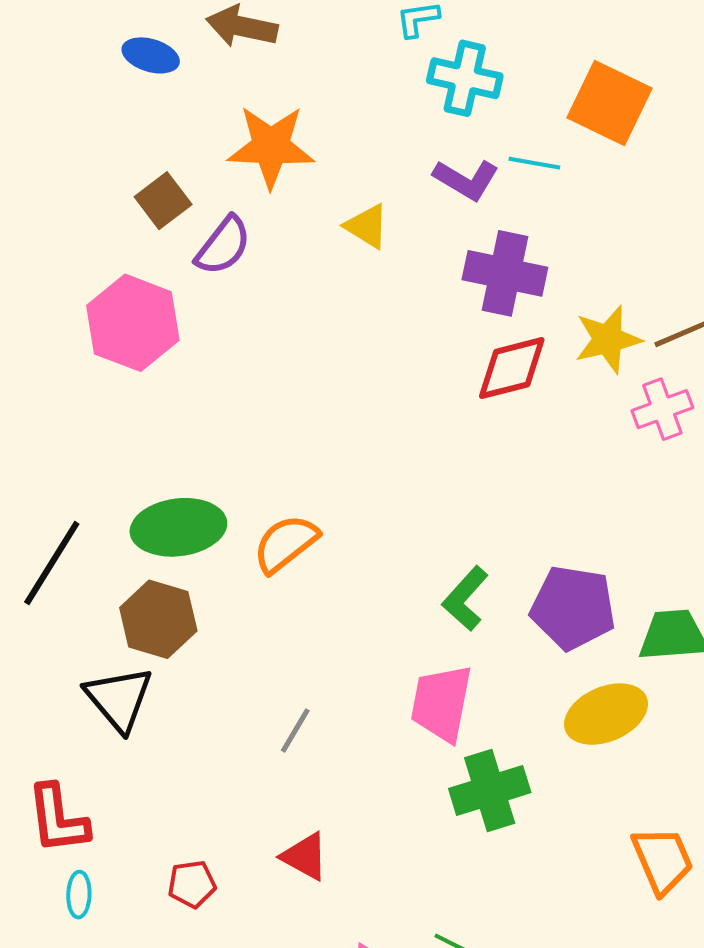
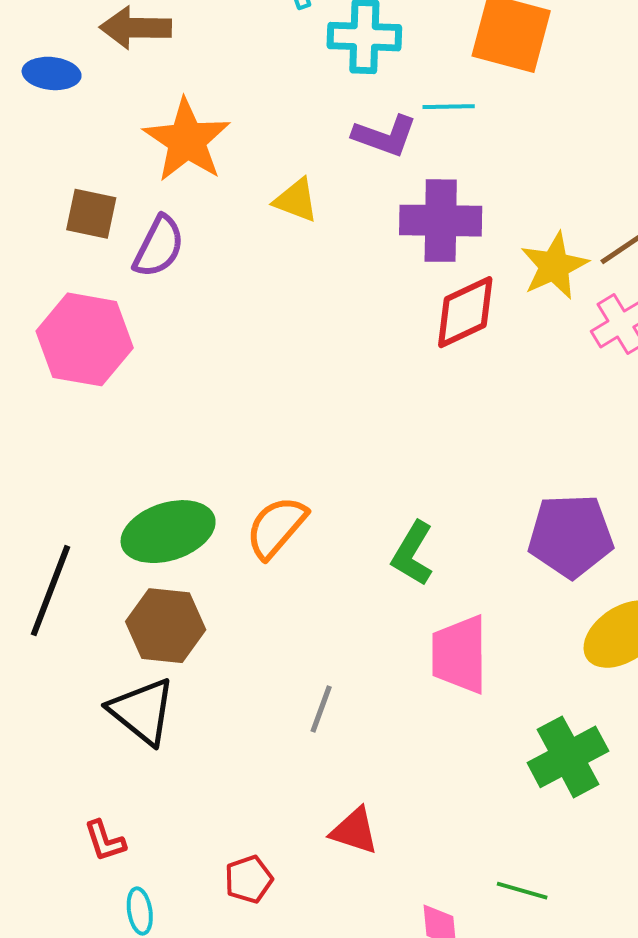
orange star: (271, 147) -> (187, 140), turned -30
brown square: (163, 201) -> (91, 214), turned -30
green L-shape: (465, 598) -> (413, 554), moved
green cross: (490, 791) -> (568, 757), moved
red L-shape: (58, 819) -> (105, 841), size x0.6

